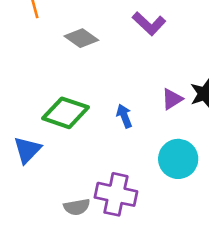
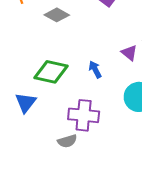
purple triangle: (172, 99) -> (129, 53), turned -42
purple cross: (116, 194) -> (84, 115), moved

